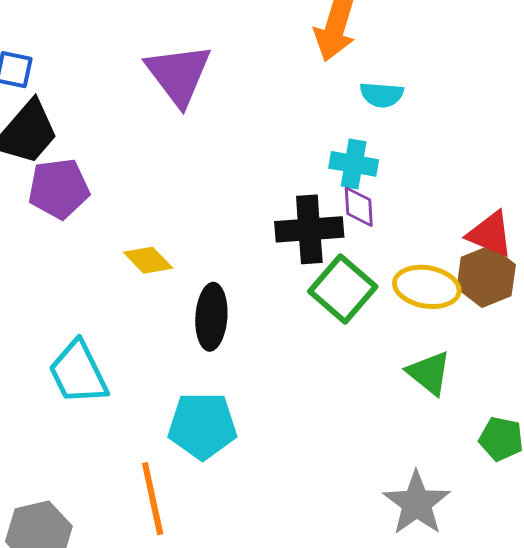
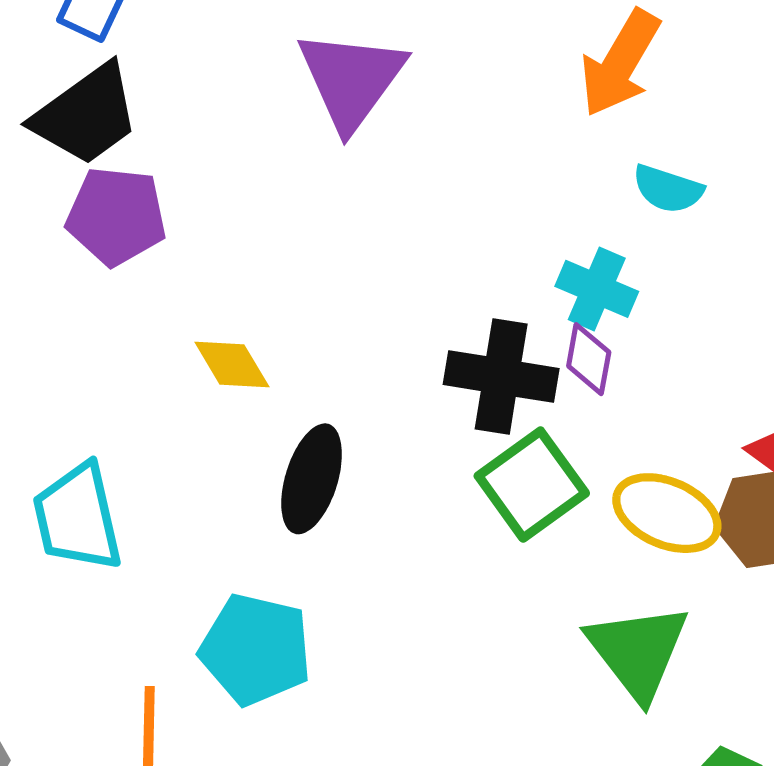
green triangle: (429, 373) -> (638, 651), size x1.4

